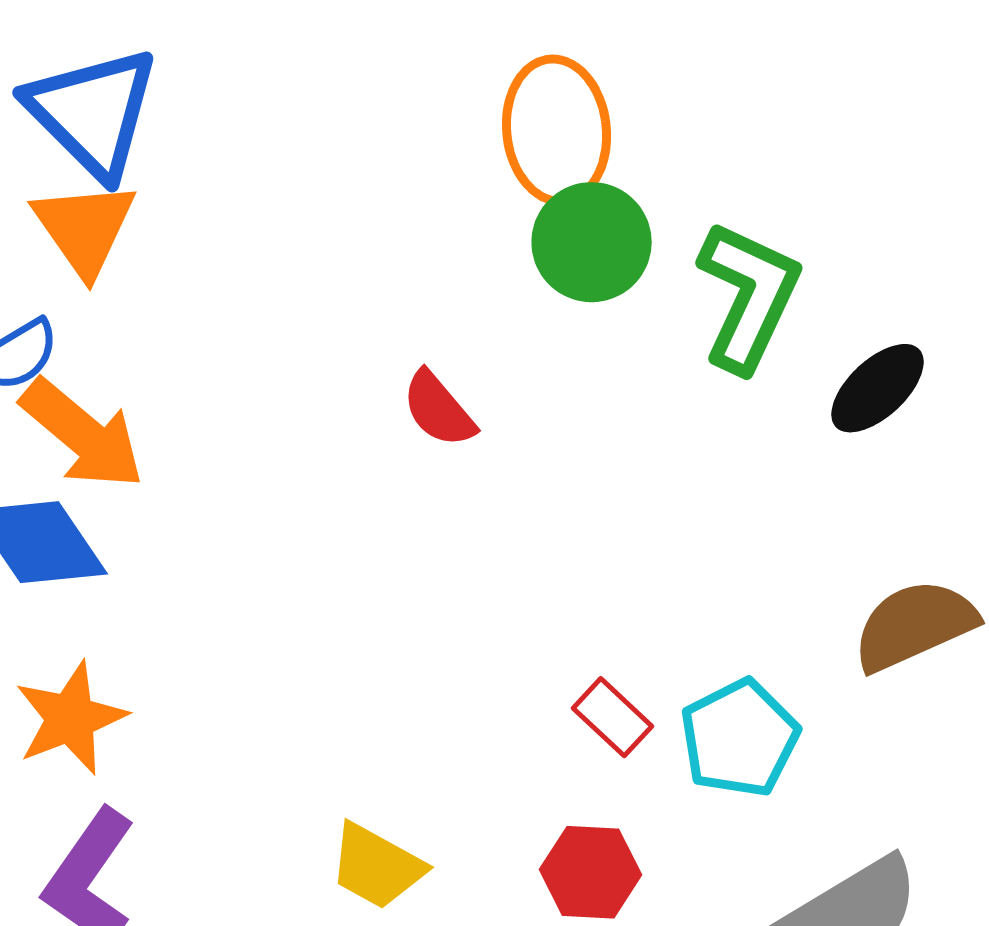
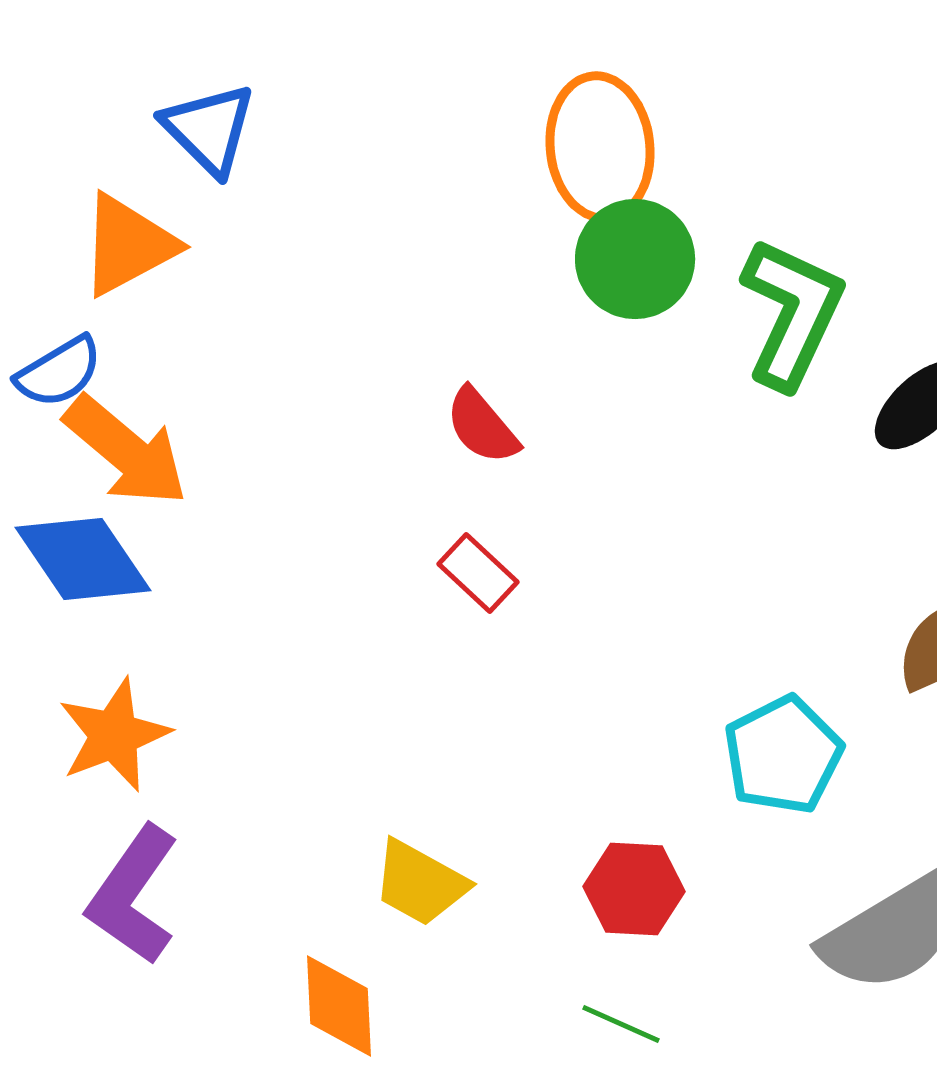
blue triangle: (93, 112) -> (209, 129), moved, size x0.7
orange triangle: (85, 228) -> (128, 245), turned 37
red rectangle: (613, 717) -> (478, 573), moved

